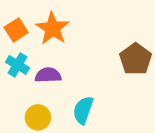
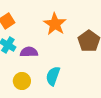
orange star: (52, 28) -> (55, 24), moved

